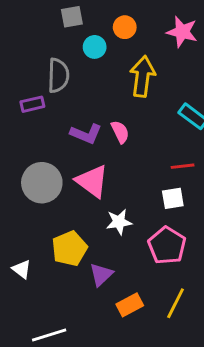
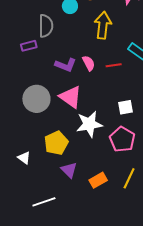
red line: (183, 166) -> (114, 65), moved
white star: (119, 222) -> (89, 124), size x1.5
purple triangle: (101, 275) -> (69, 170), moved, turned -30

